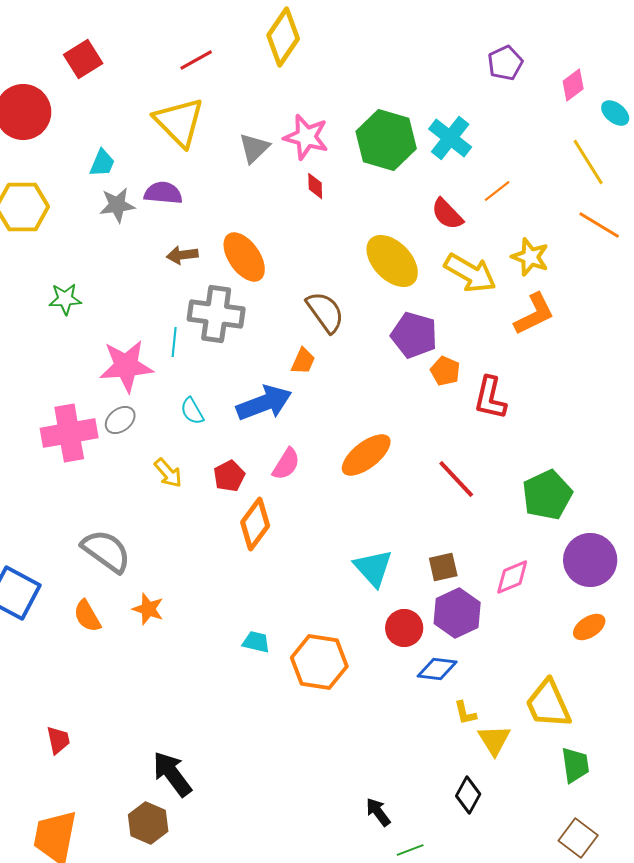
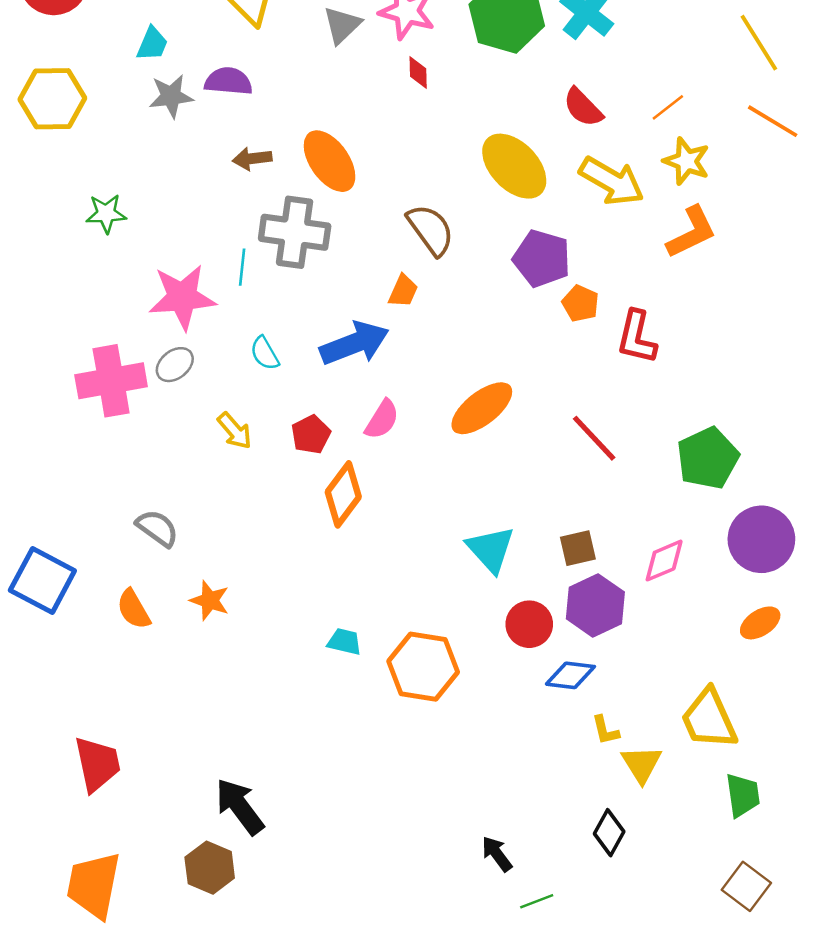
orange line: (497, 191) -> (668, 107), moved
gray semicircle: (106, 551) -> (157, 528), size x0.7
red trapezoid: (58, 740) -> (97, 764), size x1.6

